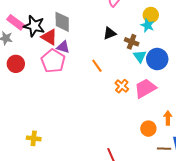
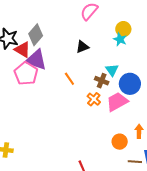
gray diamond: (62, 22) -> (36, 35), turned 40
brown cross: (132, 42) -> (102, 81), moved
purple triangle: (63, 47) -> (36, 60), size x1.6
blue circle: (157, 59) -> (130, 84), moved

